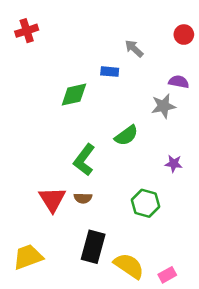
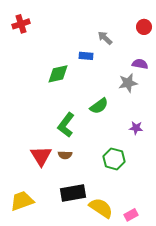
black rectangle: (93, 247) -> (73, 193), turned 65

